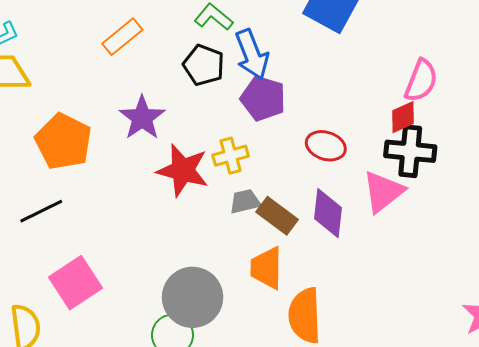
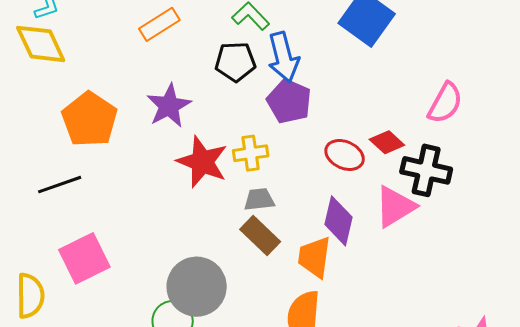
black pentagon: (204, 65) -> (235, 62), turned -30
red diamond: (403, 117) -> (387, 142), moved, turned 60
brown rectangle: (277, 216) -> (260, 236), moved
orange trapezoid: (267, 268) -> (315, 257), moved

